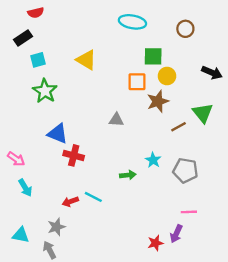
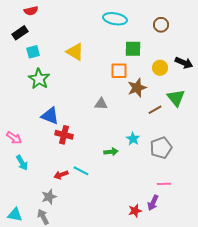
yellow circle: (167, 76) -> (160, 68), moved
gray pentagon: (185, 170) -> (161, 148), turned -30
cyan triangle: (21, 235) -> (15, 215), moved

